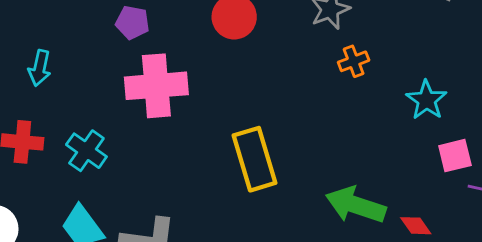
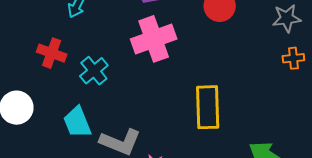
pink cross: (156, 86) -> (154, 39), turned -30

